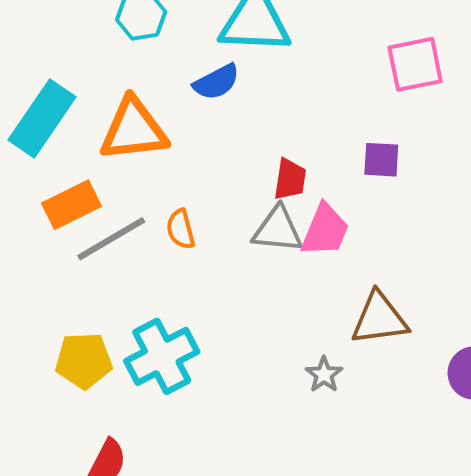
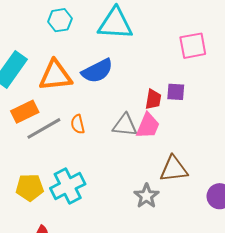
blue semicircle: (216, 82) -> (97, 71), moved, size x1.4
red trapezoid: (290, 179) -> (153, 99), moved
gray star: (324, 375) -> (146, 196), size x1.4

